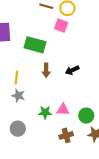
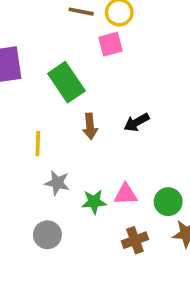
pink square: (61, 26) -> (111, 44), turned -32
green rectangle: (35, 45) -> (66, 82), turned 45
gray star: (18, 96) -> (57, 183), moved

